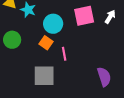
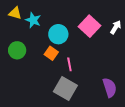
pink square: (84, 16) -> (90, 26), turned -35
gray square: (44, 76) -> (65, 89), moved, turned 30

